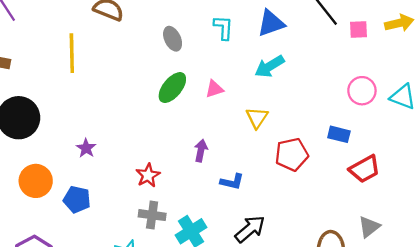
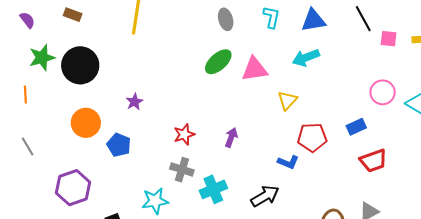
pink triangle: (214, 89) -> (255, 69), size x1.6
blue rectangle: (339, 134) -> (356, 127), turned -48
purple arrow: (201, 151) -> (231, 137), moved
blue L-shape: (232, 182) -> (288, 162), moved

